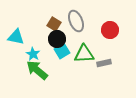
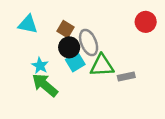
gray ellipse: (76, 21) -> (89, 42), moved
red circle: (110, 30) -> (146, 22), moved
cyan triangle: (16, 37) -> (28, 24), moved

